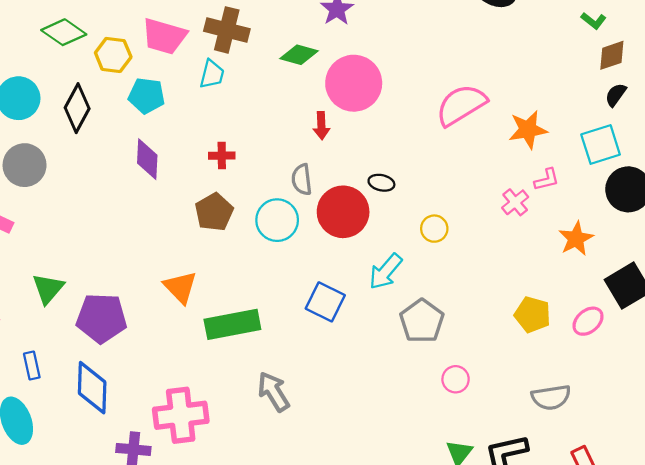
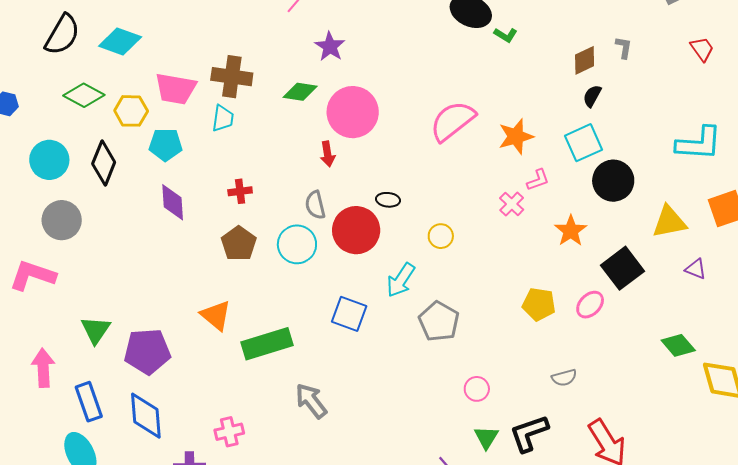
green L-shape: (594, 21) -> (506, 35), moved
blue rectangle: (32, 366) -> (89, 402), size x1.5
pink circle: (456, 379) -> (477, 389), moved
gray semicircle: (551, 397) -> (564, 378), size x0.7
pink cross: (181, 415) -> (229, 432), size x0.6

